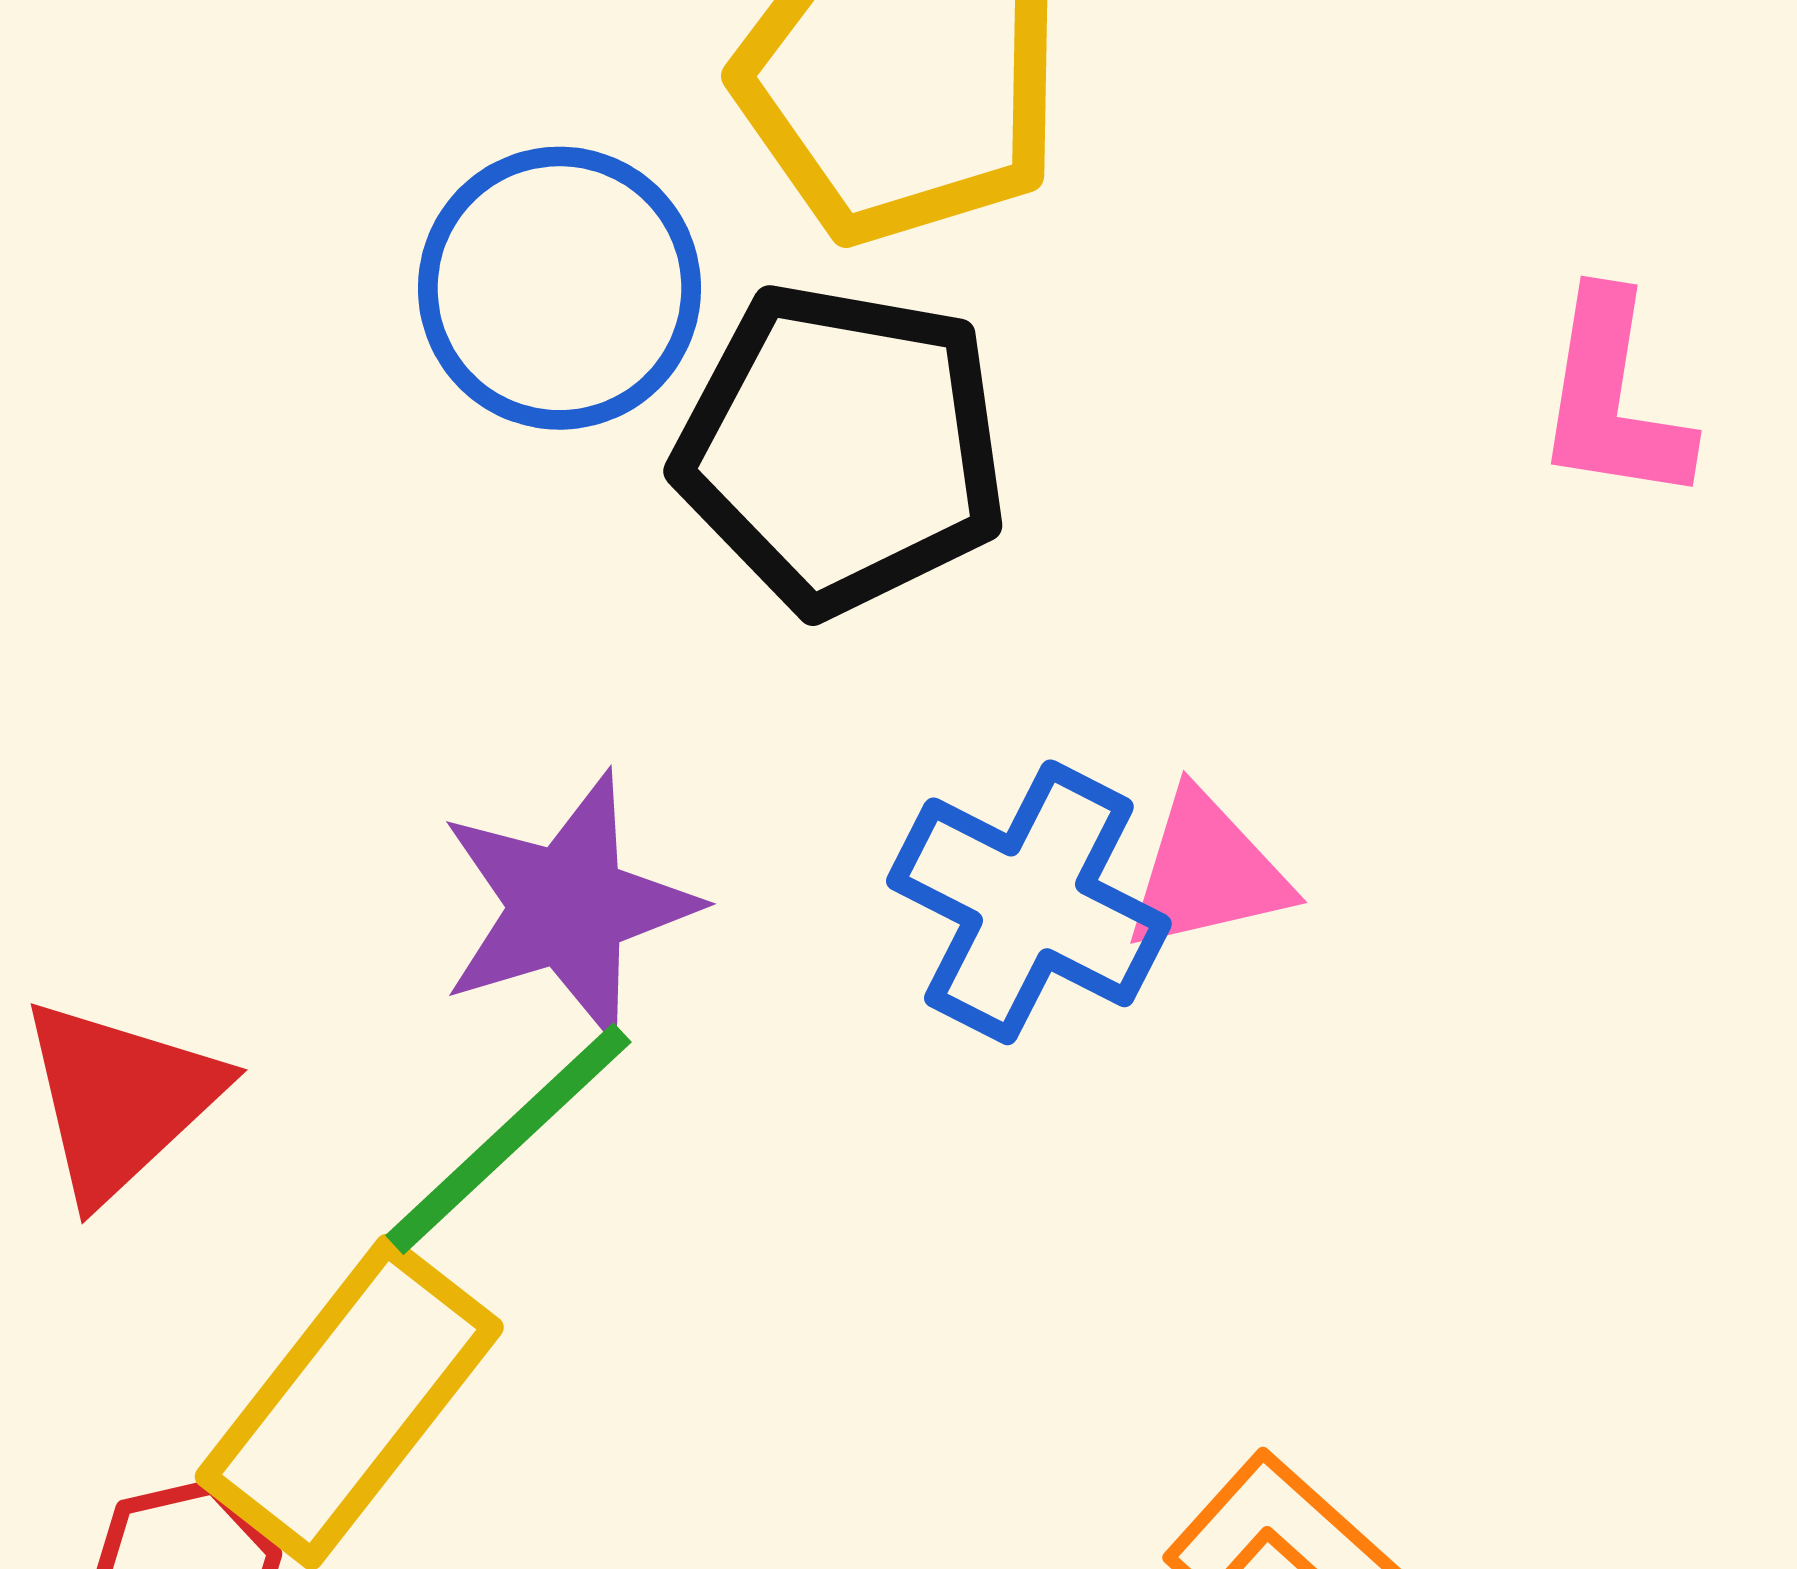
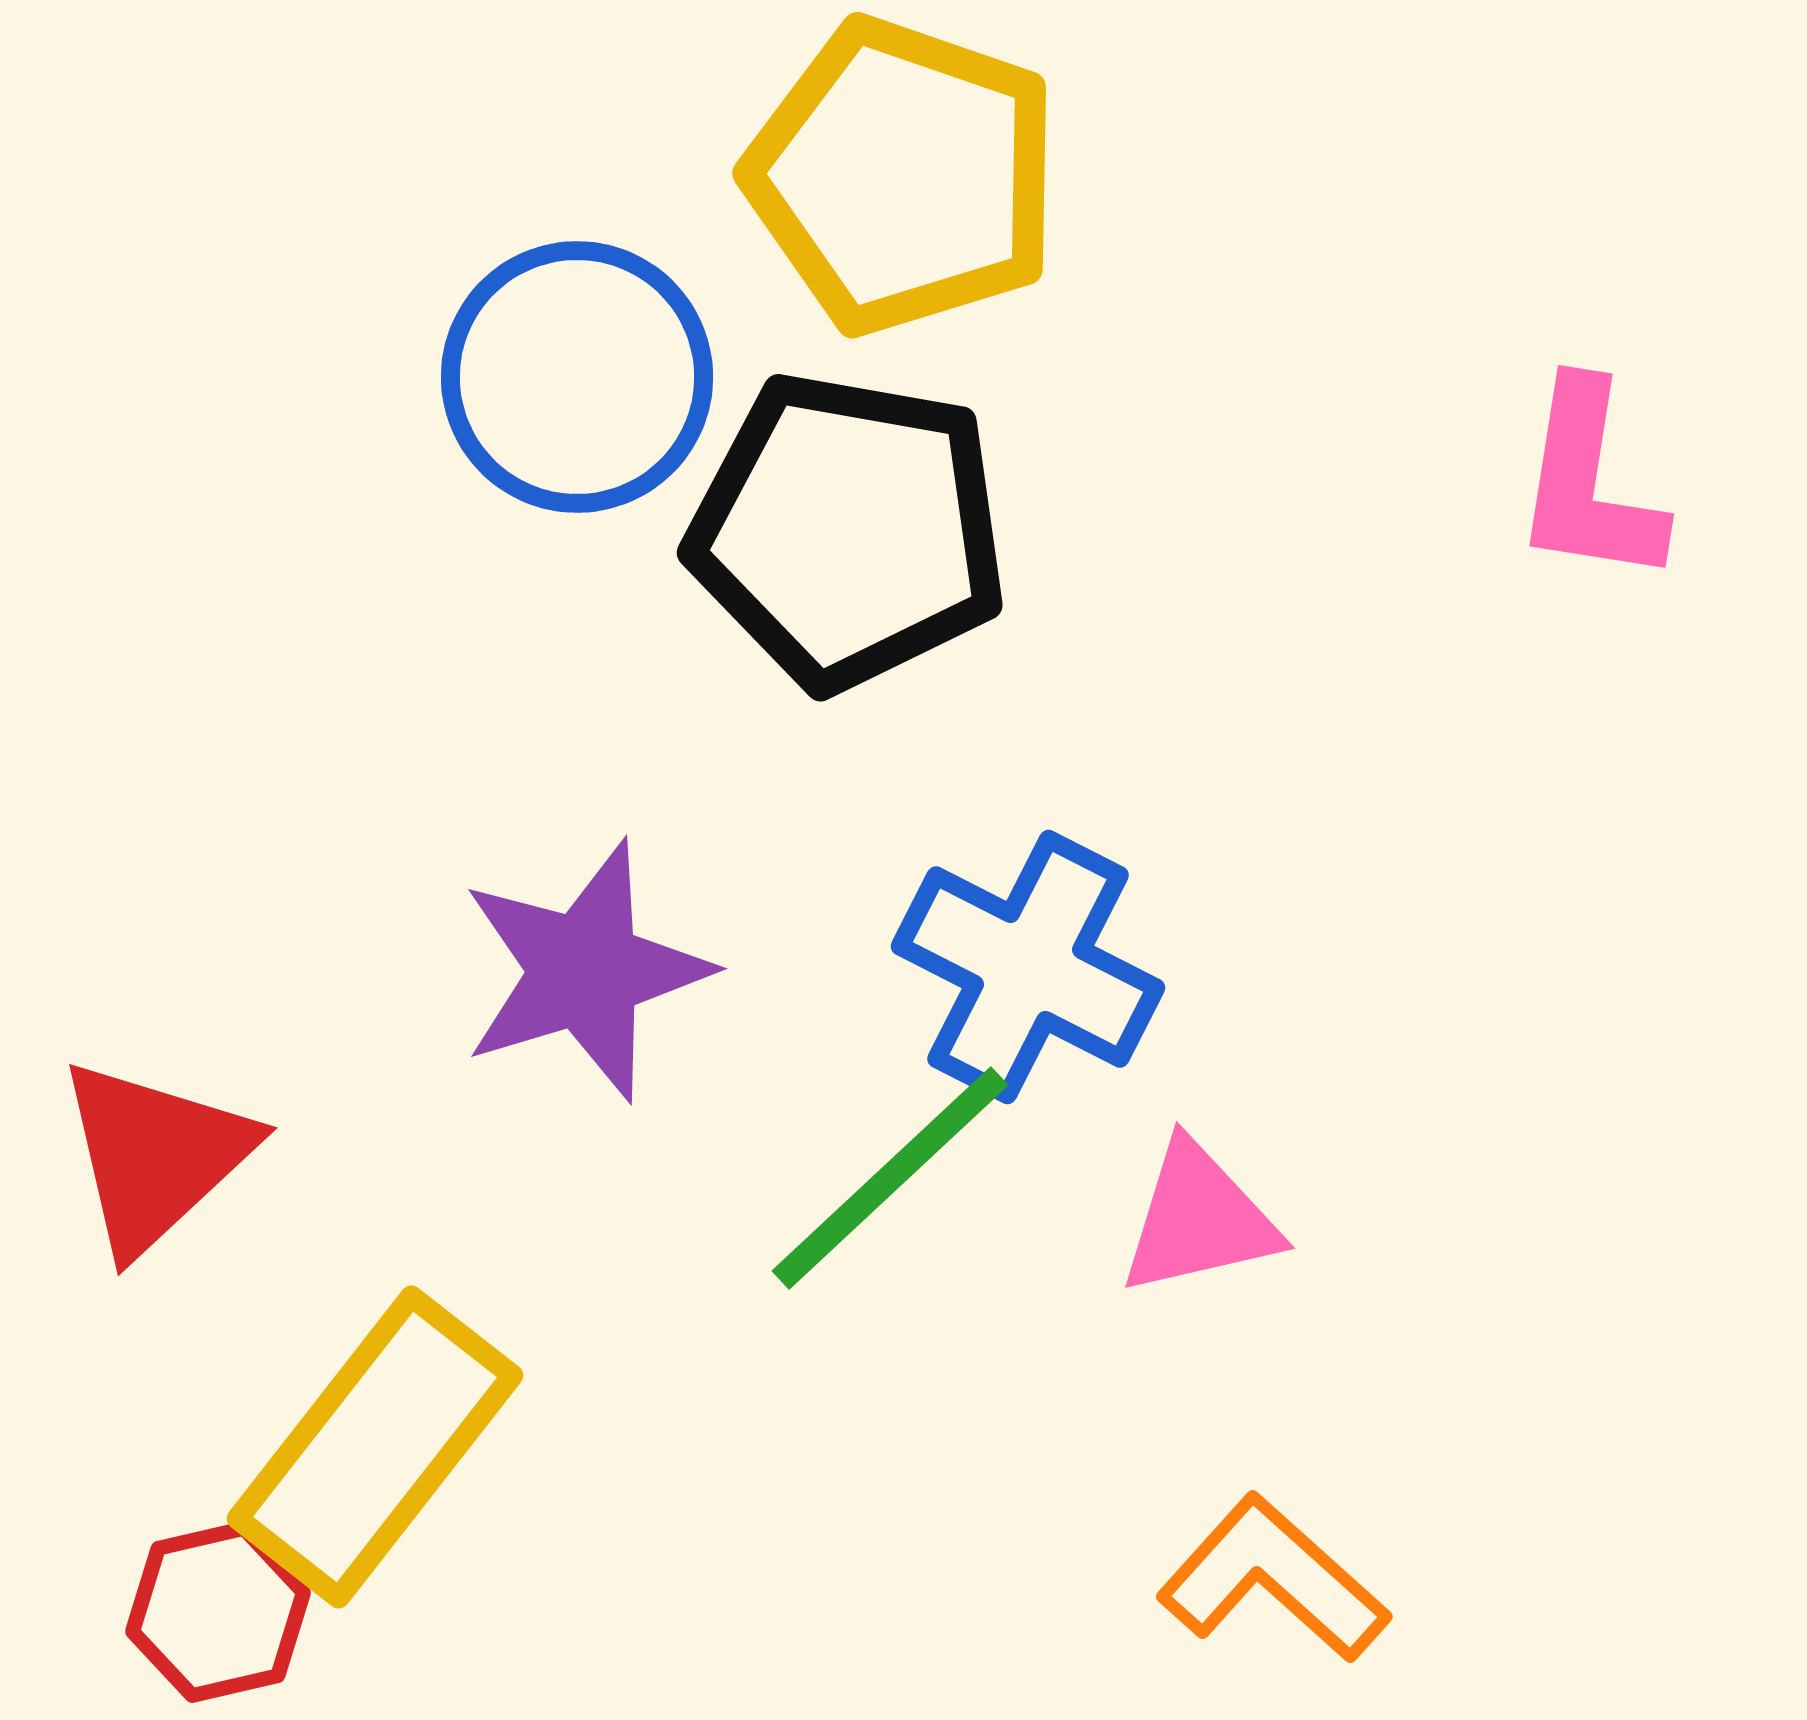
pink triangle: (1207, 872) -> (1199, 1219), moved
green line: (508, 1139) -> (890, 1178), moved

